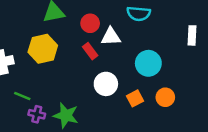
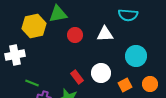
red circle: (90, 23) -> (75, 35), moved
yellow hexagon: (43, 49) -> (34, 26), moved
red rectangle: (90, 51) -> (77, 77), moved

